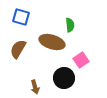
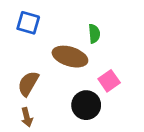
brown semicircle: (18, 49) -> (28, 84), moved
brown arrow: (35, 87) -> (27, 117), moved

